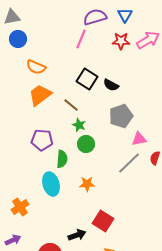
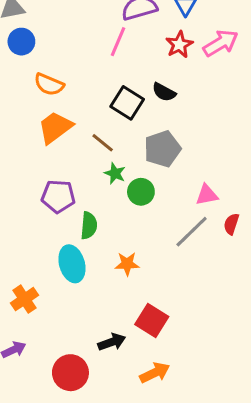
red star: (121, 41) -> (179, 45), turned -30
black semicircle: (111, 85) -> (164, 92), moved
gray pentagon: (121, 116) -> (162, 149), moved
green circle: (86, 144) -> (141, 192), moved

